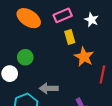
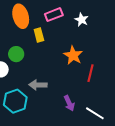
orange ellipse: (29, 18) -> (21, 16), turned 40
yellow rectangle: (70, 37) -> (39, 35), moved

